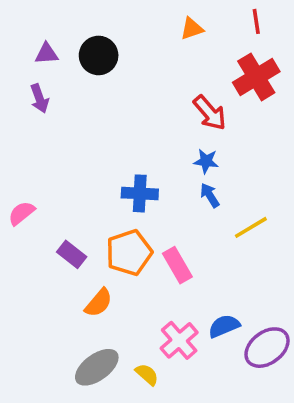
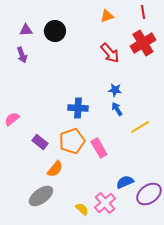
red arrow: (210, 113) -> (110, 53), moved
pink cross: (179, 340) -> (105, 203), moved
gray ellipse: (97, 367) -> (41, 196), moved

